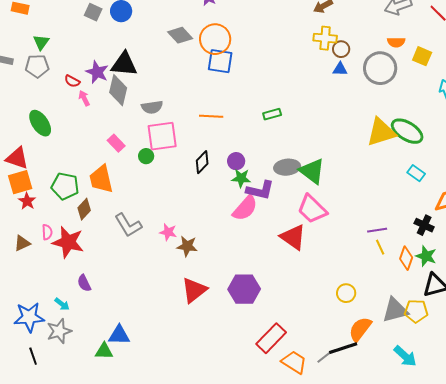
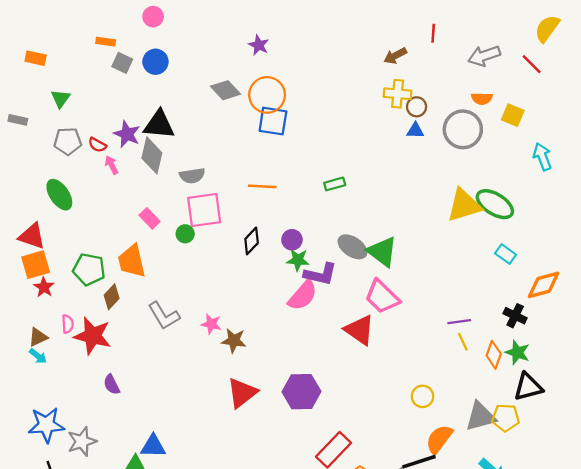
gray pentagon: (37, 66) -> (68, 141), moved
gray ellipse: (287, 167) -> (352, 247), turned 40
cyan arrow: (62, 304) -> (38, 356), moved

